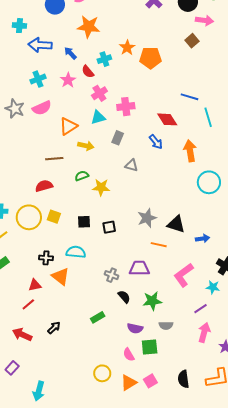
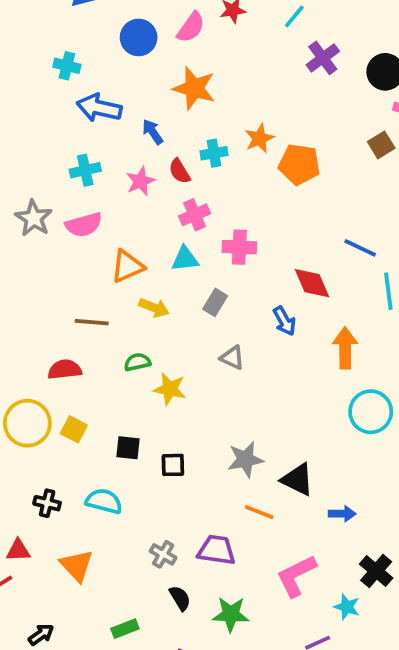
orange triangle: (61, 276) -> (77, 566), moved

